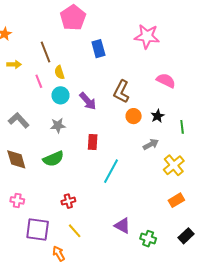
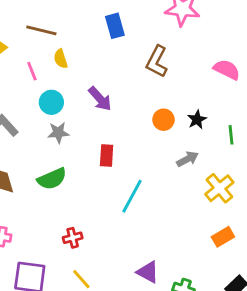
brown line: (46, 52) -> (41, 30), turned -55
pink semicircle: (166, 81) -> (227, 70), moved
brown L-shape: (121, 92) -> (157, 62), moved
cyan circle: (61, 95) -> (51, 102), moved

